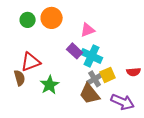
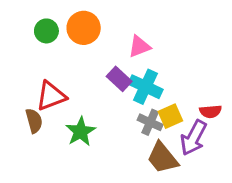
gray cross: (95, 79) -> (150, 122), turned -35
brown trapezoid: (90, 94) -> (163, 158), moved
purple arrow: (123, 102) -> (193, 138), moved, turned 95

